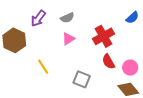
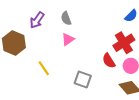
gray semicircle: (67, 18) -> (66, 18), turned 96
red cross: (104, 36) -> (124, 43), moved

